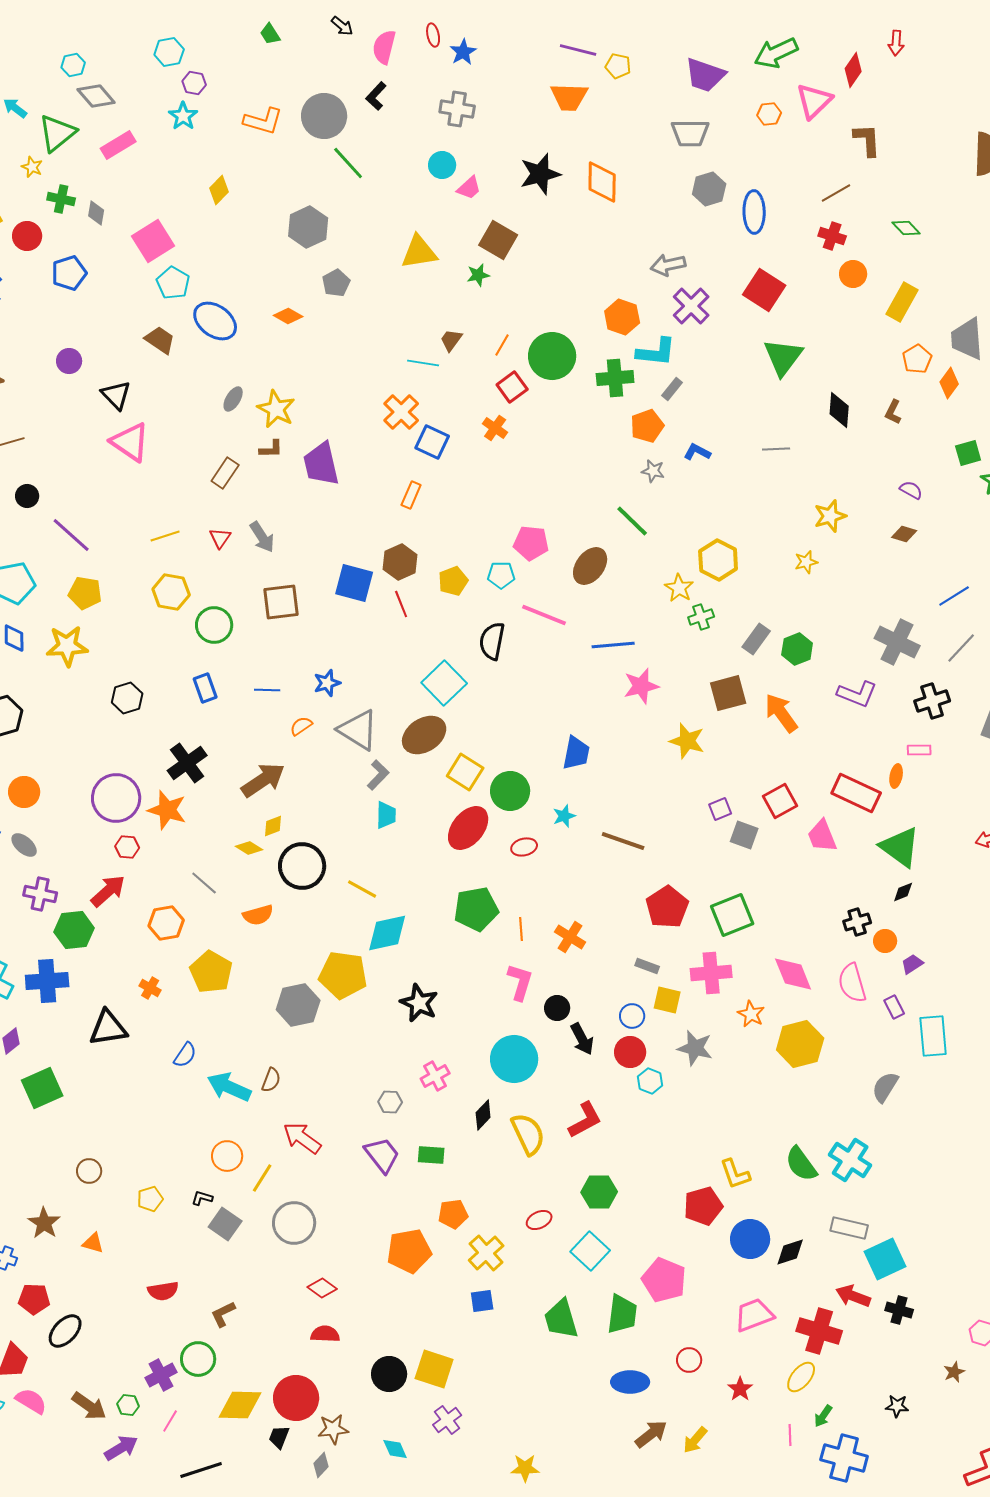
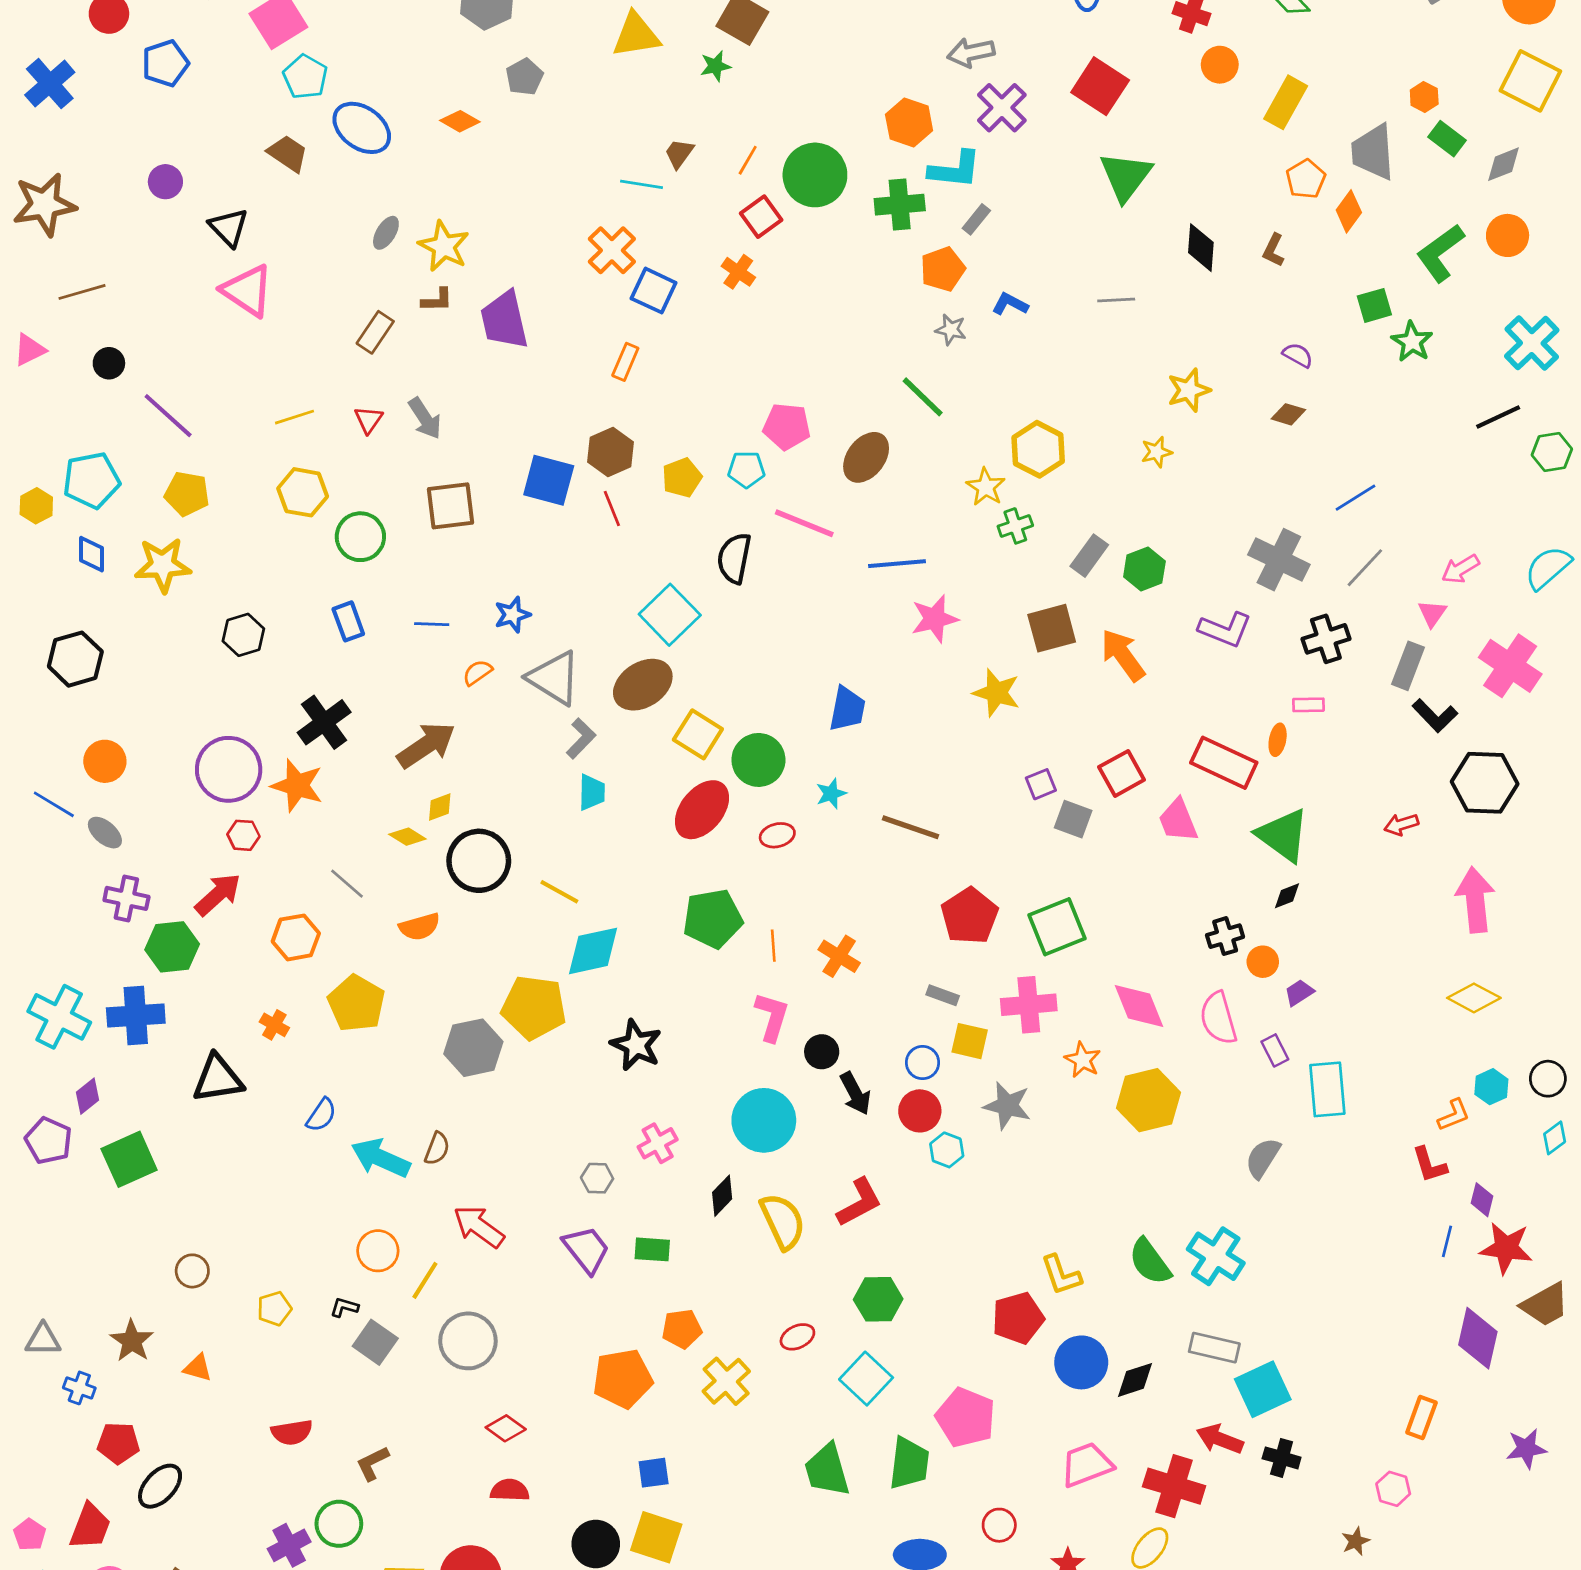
blue square: (482, 1301) -> (654, 1473), moved

